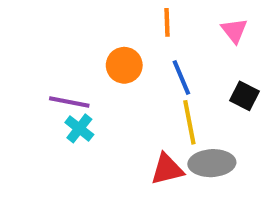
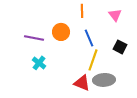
purple line: (69, 102) -> (34, 38), moved
yellow line: (189, 122) -> (93, 60), turned 30
red triangle: (167, 169) -> (82, 83), turned 36

